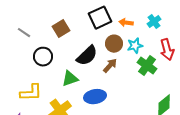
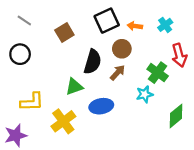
gray line: (24, 33) -> (24, 21), moved
cyan star: (135, 46) -> (145, 94), moved
black semicircle: (87, 56) -> (93, 62), turned -30
black circle: (43, 57) -> (20, 54), moved

